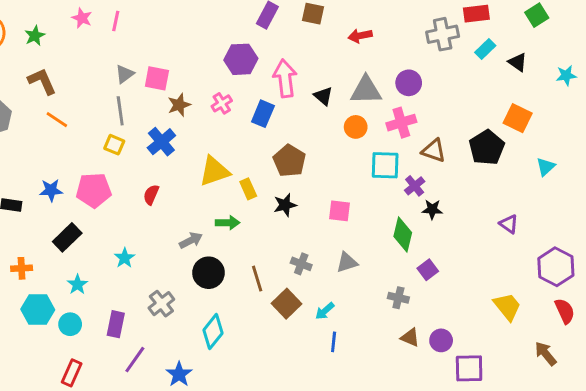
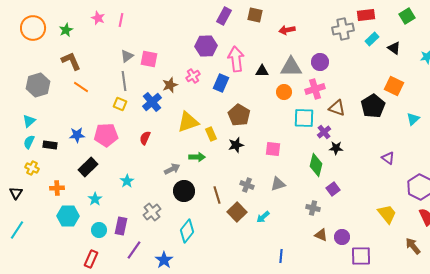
black triangle: (323, 96) -> (262, 71), turned -40
brown star: (179, 105) -> (170, 85), moved
cyan circle: (70, 324) -> (99, 230), moved
blue line: (334, 342) -> (281, 256), moved

